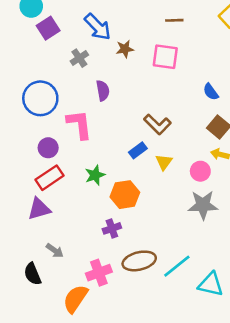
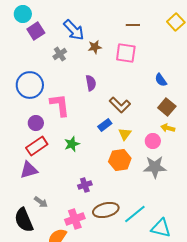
purple semicircle: (103, 91) -> (91, 83), moved
orange hexagon: (125, 195) -> (120, 160), moved
black semicircle: (33, 274) -> (24, 220), size x1.4

